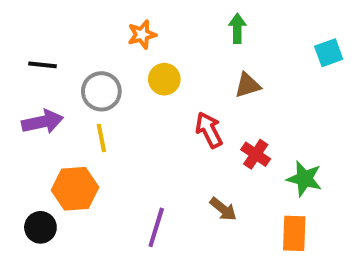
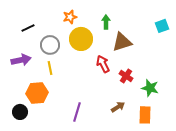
green arrow: (237, 28) -> (106, 22), moved
black line: (42, 65) -> (28, 28), moved, turned -32
yellow circle: (164, 79) -> (81, 39), size x1.5
brown triangle: (248, 85) -> (122, 42), size x1.5
brown arrow: (223, 209) -> (118, 107), moved, turned -72

